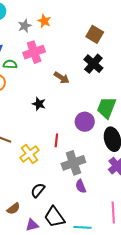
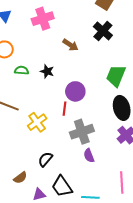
green semicircle: (10, 64) -> (22, 70), moved
purple circle: (85, 122) -> (75, 91), moved

